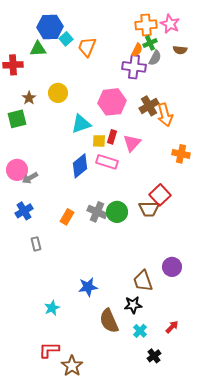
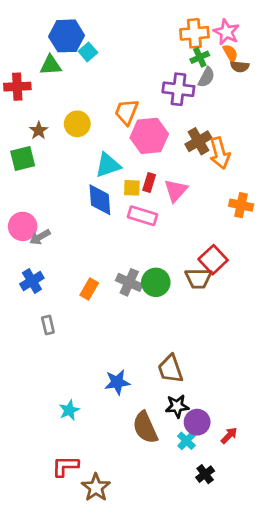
orange trapezoid: (87, 47) -> (127, 112), moved
orange semicircle: (137, 50) -> (230, 53), moved, turned -56
blue diamond: (80, 166) -> (100, 200), moved, turned -55
purple circle: (172, 267) -> (197, 422), moved
brown trapezoid: (143, 281) -> (170, 369), moved

